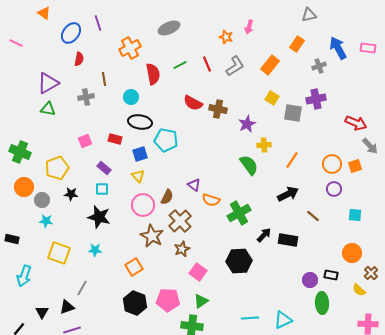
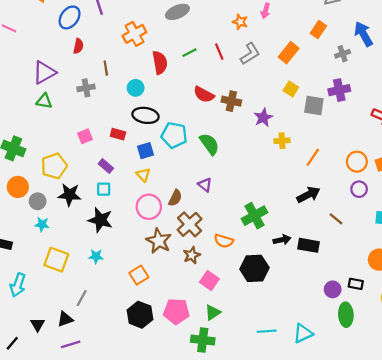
green semicircle: (249, 165) -> (209, 144), moved
black star: (71, 194) -> (70, 195), size x1.5
orange semicircle: (211, 200) -> (224, 241), moved
black arrow: (264, 235) -> (282, 240), turned 35

